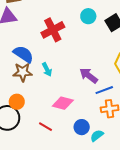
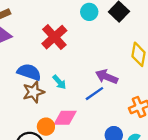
blue line: (104, 90) -> (94, 94), moved
orange circle: (17, 102) -> (46, 127), moved
pink diamond: (63, 103) -> (65, 118), moved

